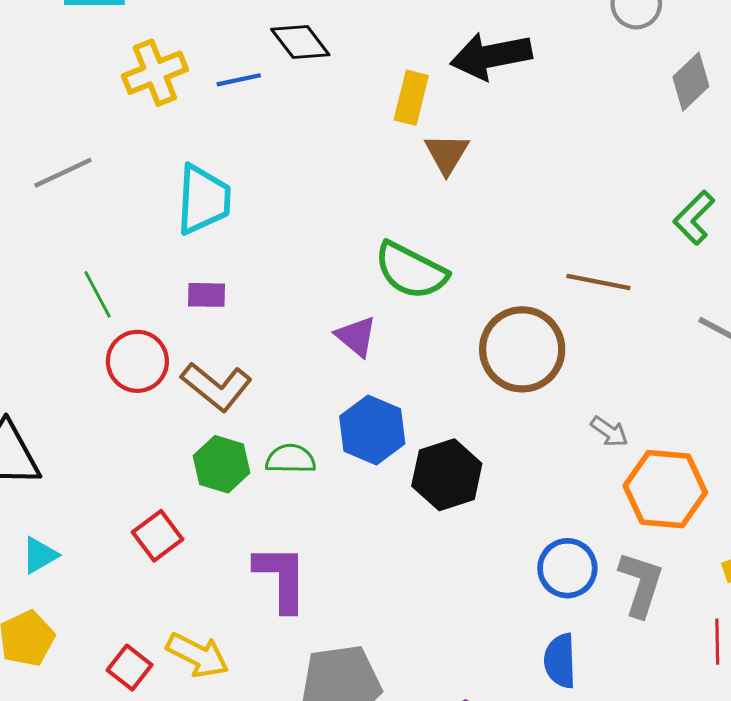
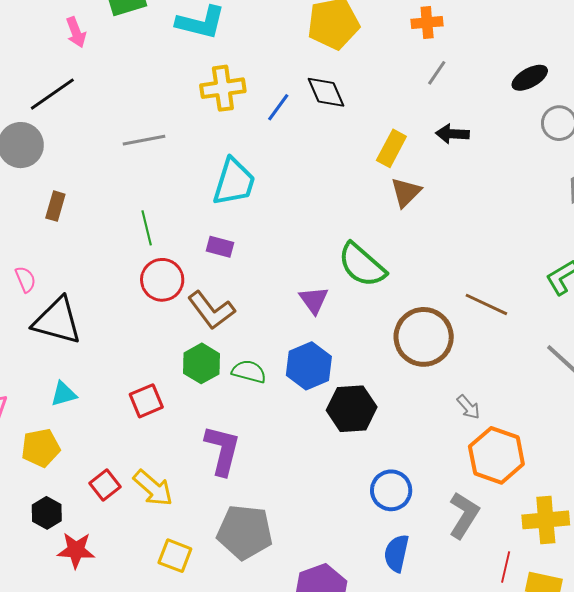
black arrow: (491, 56) -> (452, 134), size x0.6
blue line: (239, 80) -> (278, 107), turned -56
blue circle: (567, 568) -> (391, 490), moved

